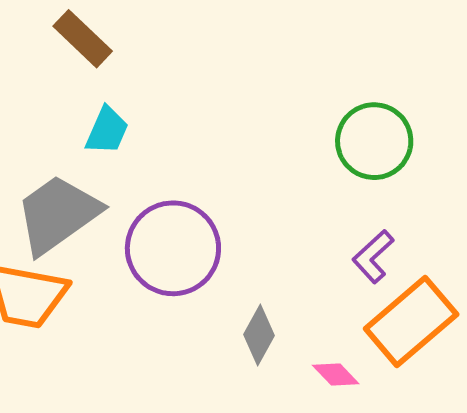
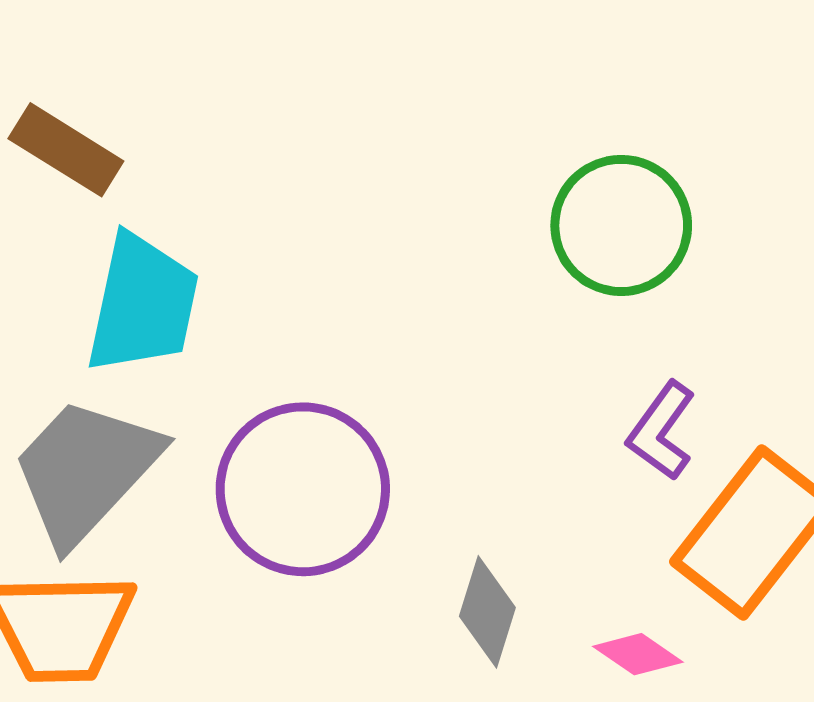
cyan trapezoid: (107, 130) -> (143, 304), size x1.6

